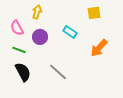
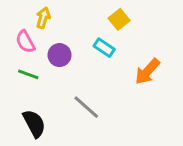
yellow arrow: (37, 12) -> (43, 18), moved
yellow square: (94, 13) -> (119, 19), moved, turned -32
black semicircle: (23, 72) -> (34, 124), moved

